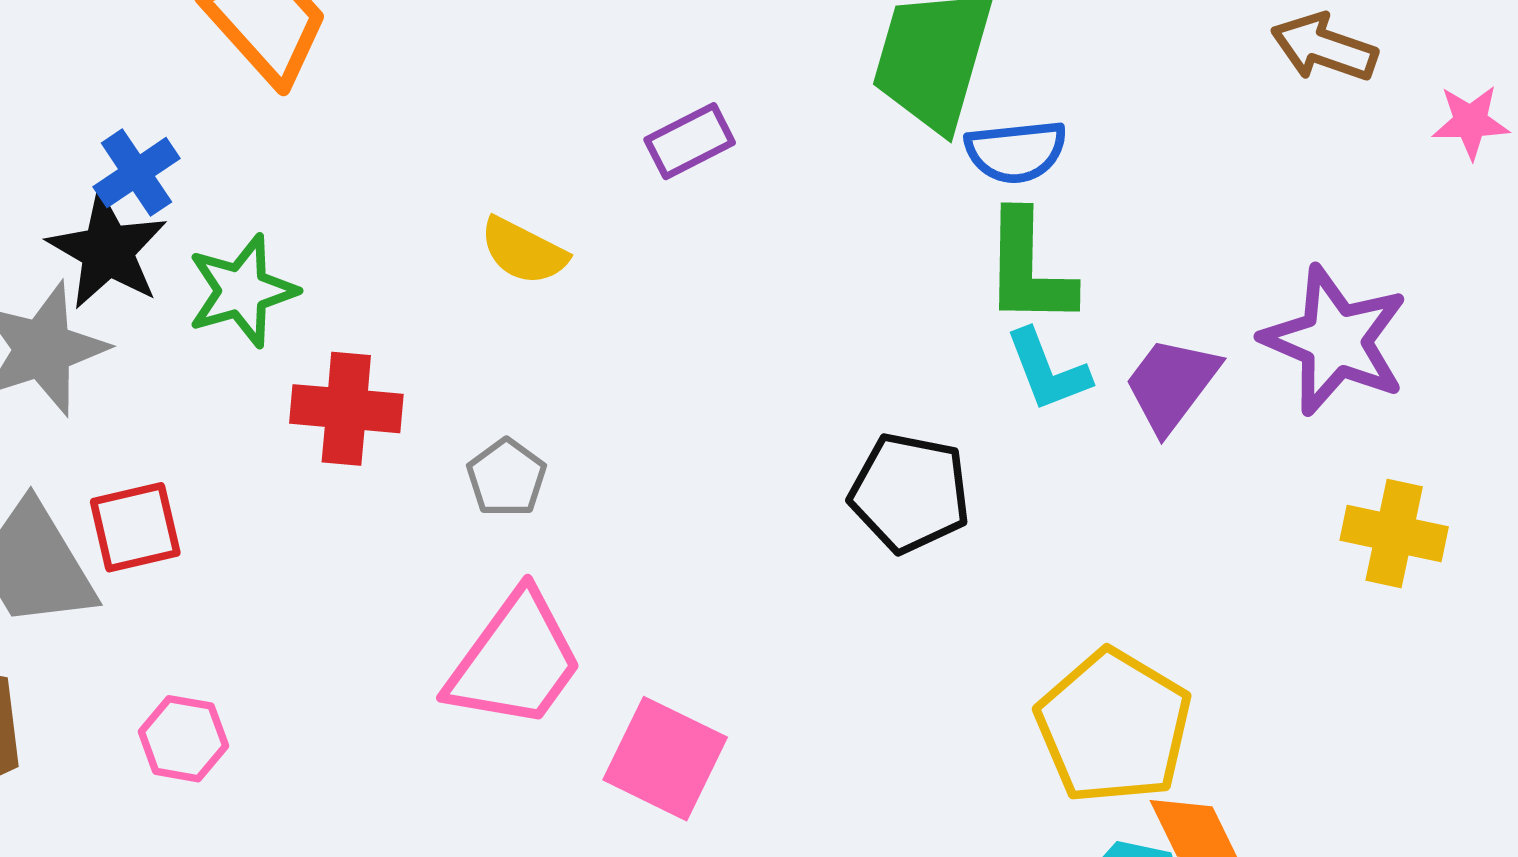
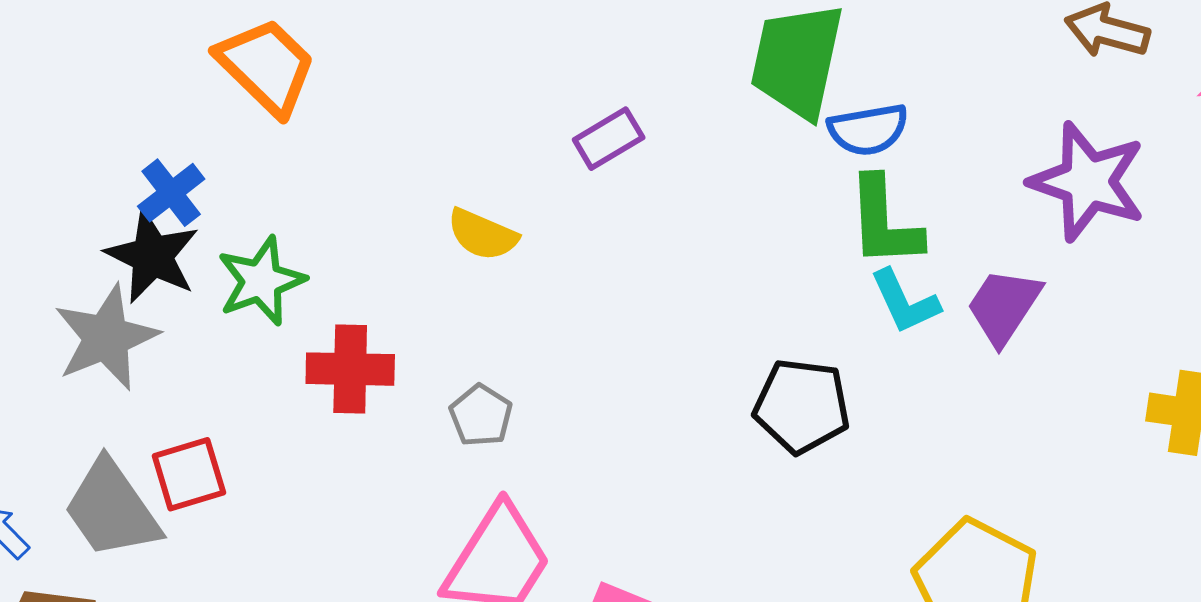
purple star: (1335, 340) -> (1088, 182), moved

